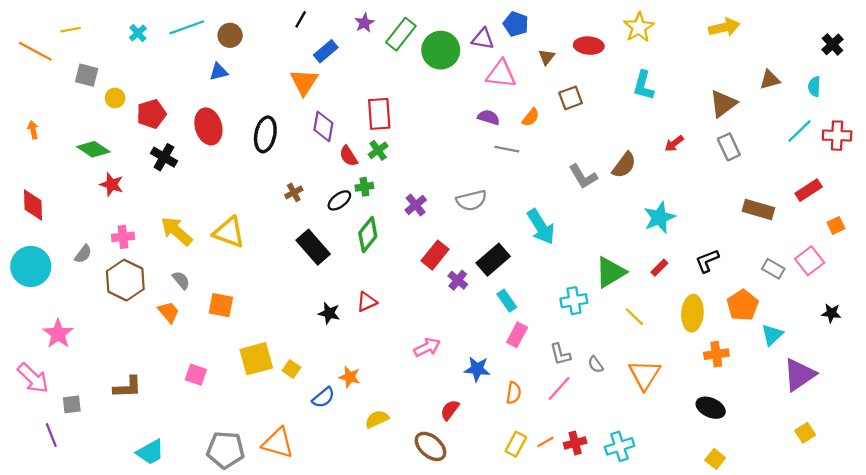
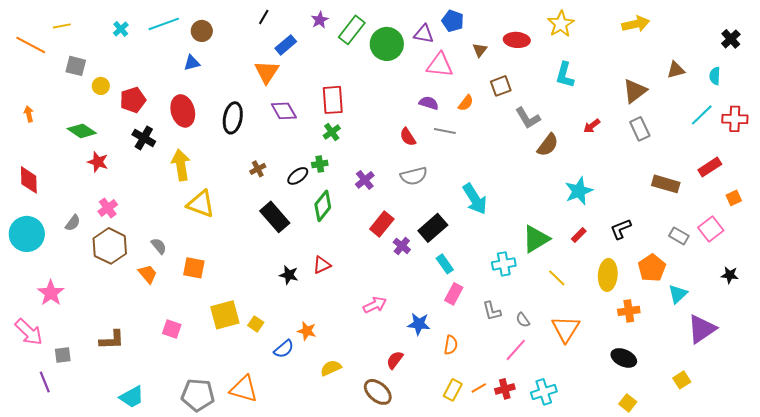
purple diamond: (323, 126) -> (284, 111), turned -40
red semicircle: (348, 156) -> (408, 137), moved
gray L-shape: (583, 177) -> (528, 118), moved
yellow arrow: (177, 231) -> (181, 165), moved, turned 40
pink cross: (123, 237) -> (108, 208), turned -30
pink line: (559, 388) -> (516, 350), moved
yellow square: (805, 433) -> (682, 380), moved

